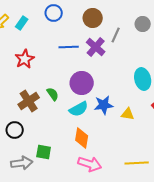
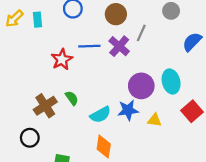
cyan rectangle: (22, 23) -> (38, 20), turned -40
gray circle: (143, 24) -> (171, 11), moved
red star: (25, 59) -> (62, 59), moved
purple circle: (82, 83) -> (141, 86), moved

